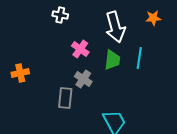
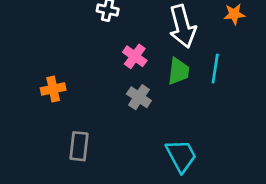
gray rectangle: (65, 98) -> (79, 146), moved

